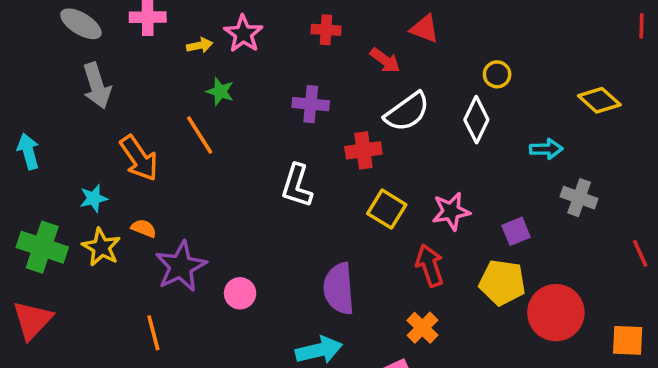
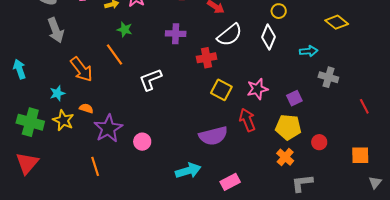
white L-shape: (297, 186) -> (150, 80), moved, turned 55
purple semicircle: (339, 289) -> (213, 136), moved, turned -96
red circle: (556, 313) -> (319, 142), size x0.5
orange cross: (422, 328) -> (285, 157), moved

